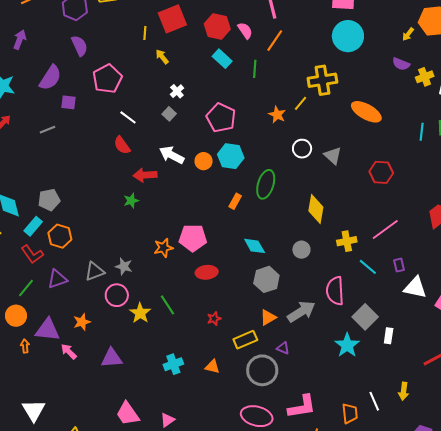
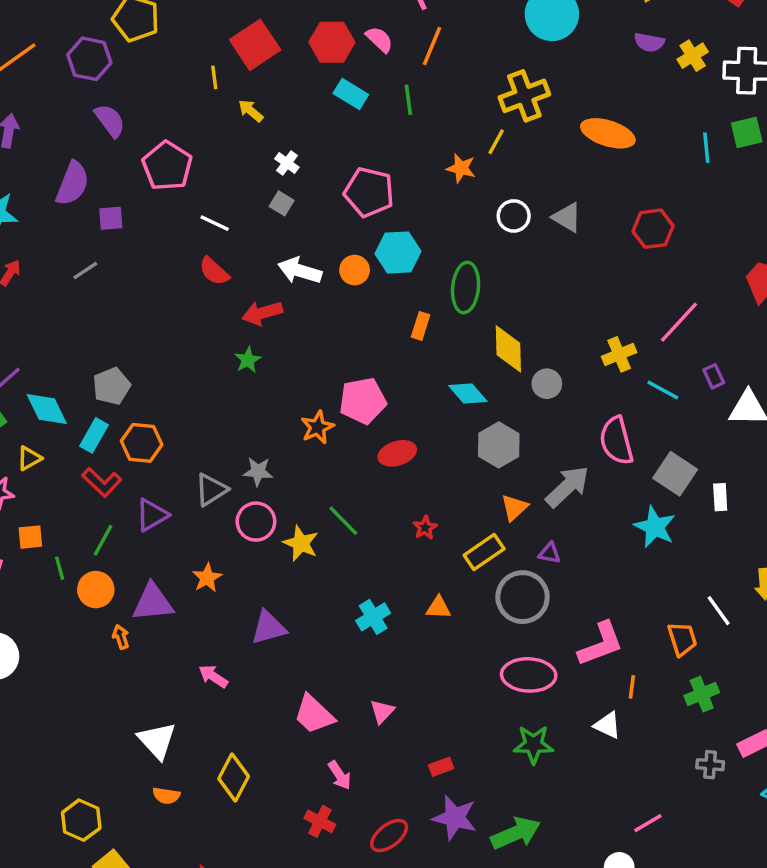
yellow diamond: (316, 209) -> (508, 349), moved
pink arrow: (69, 352) -> (213, 676), moved

